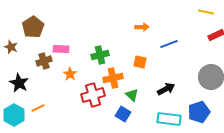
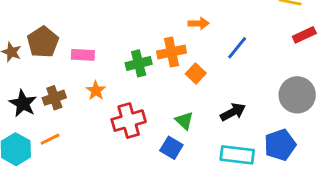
brown pentagon: (33, 27) -> (43, 42), moved
blue line: (169, 44) -> (237, 48), turned -30
brown cross: (44, 61) -> (54, 98), moved
orange square: (140, 62) -> (196, 73), turned 32
orange cross: (113, 78) -> (171, 52), moved

